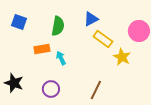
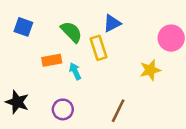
green semicircle: (58, 26) -> (71, 32), turned -54
yellow rectangle: (103, 39) -> (98, 48), moved, turned 36
yellow star: (122, 57) -> (150, 70), turned 30

